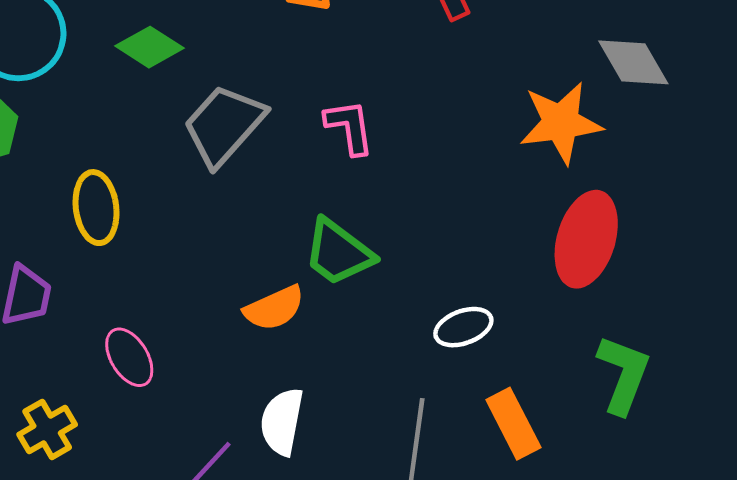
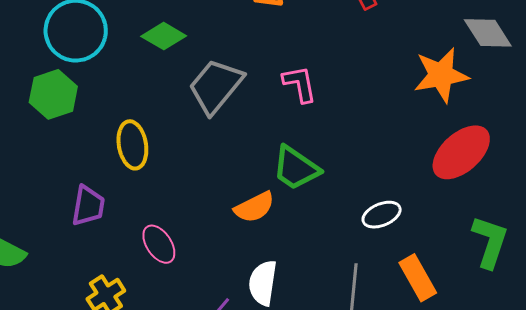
red ellipse: (586, 239) -> (461, 152), turned 34

